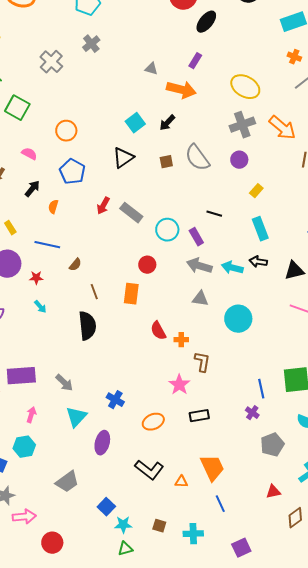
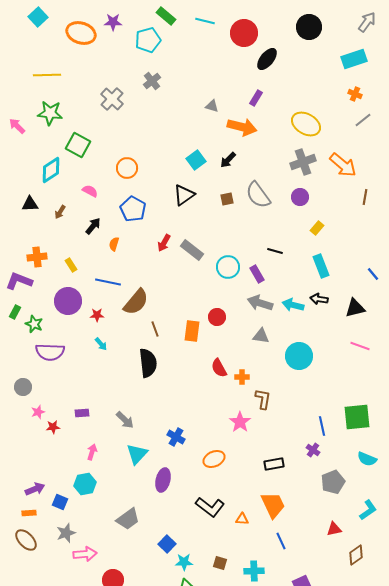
brown semicircle: (75, 265) -> (136, 302), size x2.0
red circle: (147, 265) -> (217, 317), moved
purple rectangle: (21, 376) -> (82, 413), size x0.5
black rectangle: (199, 416) -> (274, 464), moved

